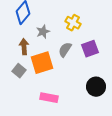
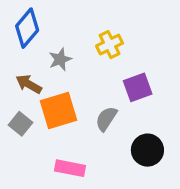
yellow cross: (73, 23) -> (110, 45), turned 35
brown arrow: (24, 47) -> (29, 84), turned -56
gray semicircle: (65, 50) -> (106, 119), moved

